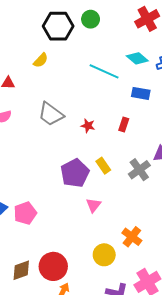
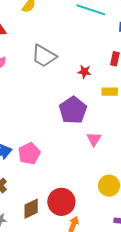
red star: (88, 126) -> (84, 72), moved
yellow rectangle: (103, 166) -> (110, 92), moved, turned -49

